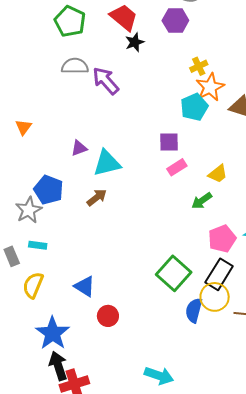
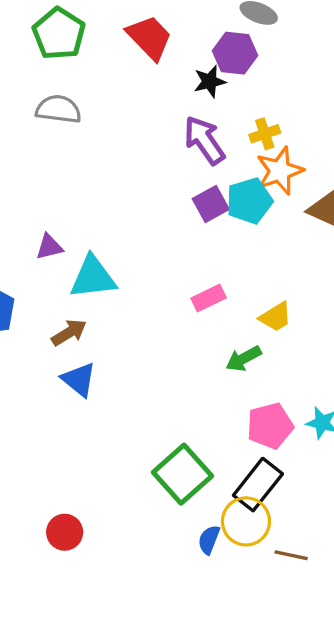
black star: (135, 42) -> (210, 81), moved
purple arrow: (106, 81) -> (204, 140), moved
purple square: (169, 142) -> (211, 204), moved, turned -35
blue triangle: (85, 286) -> (79, 380), moved
blue semicircle: (194, 310) -> (209, 540), size x0.7

